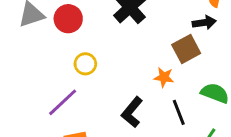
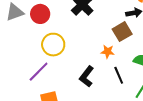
yellow circle: (85, 64) -> (53, 45), size x1.5

